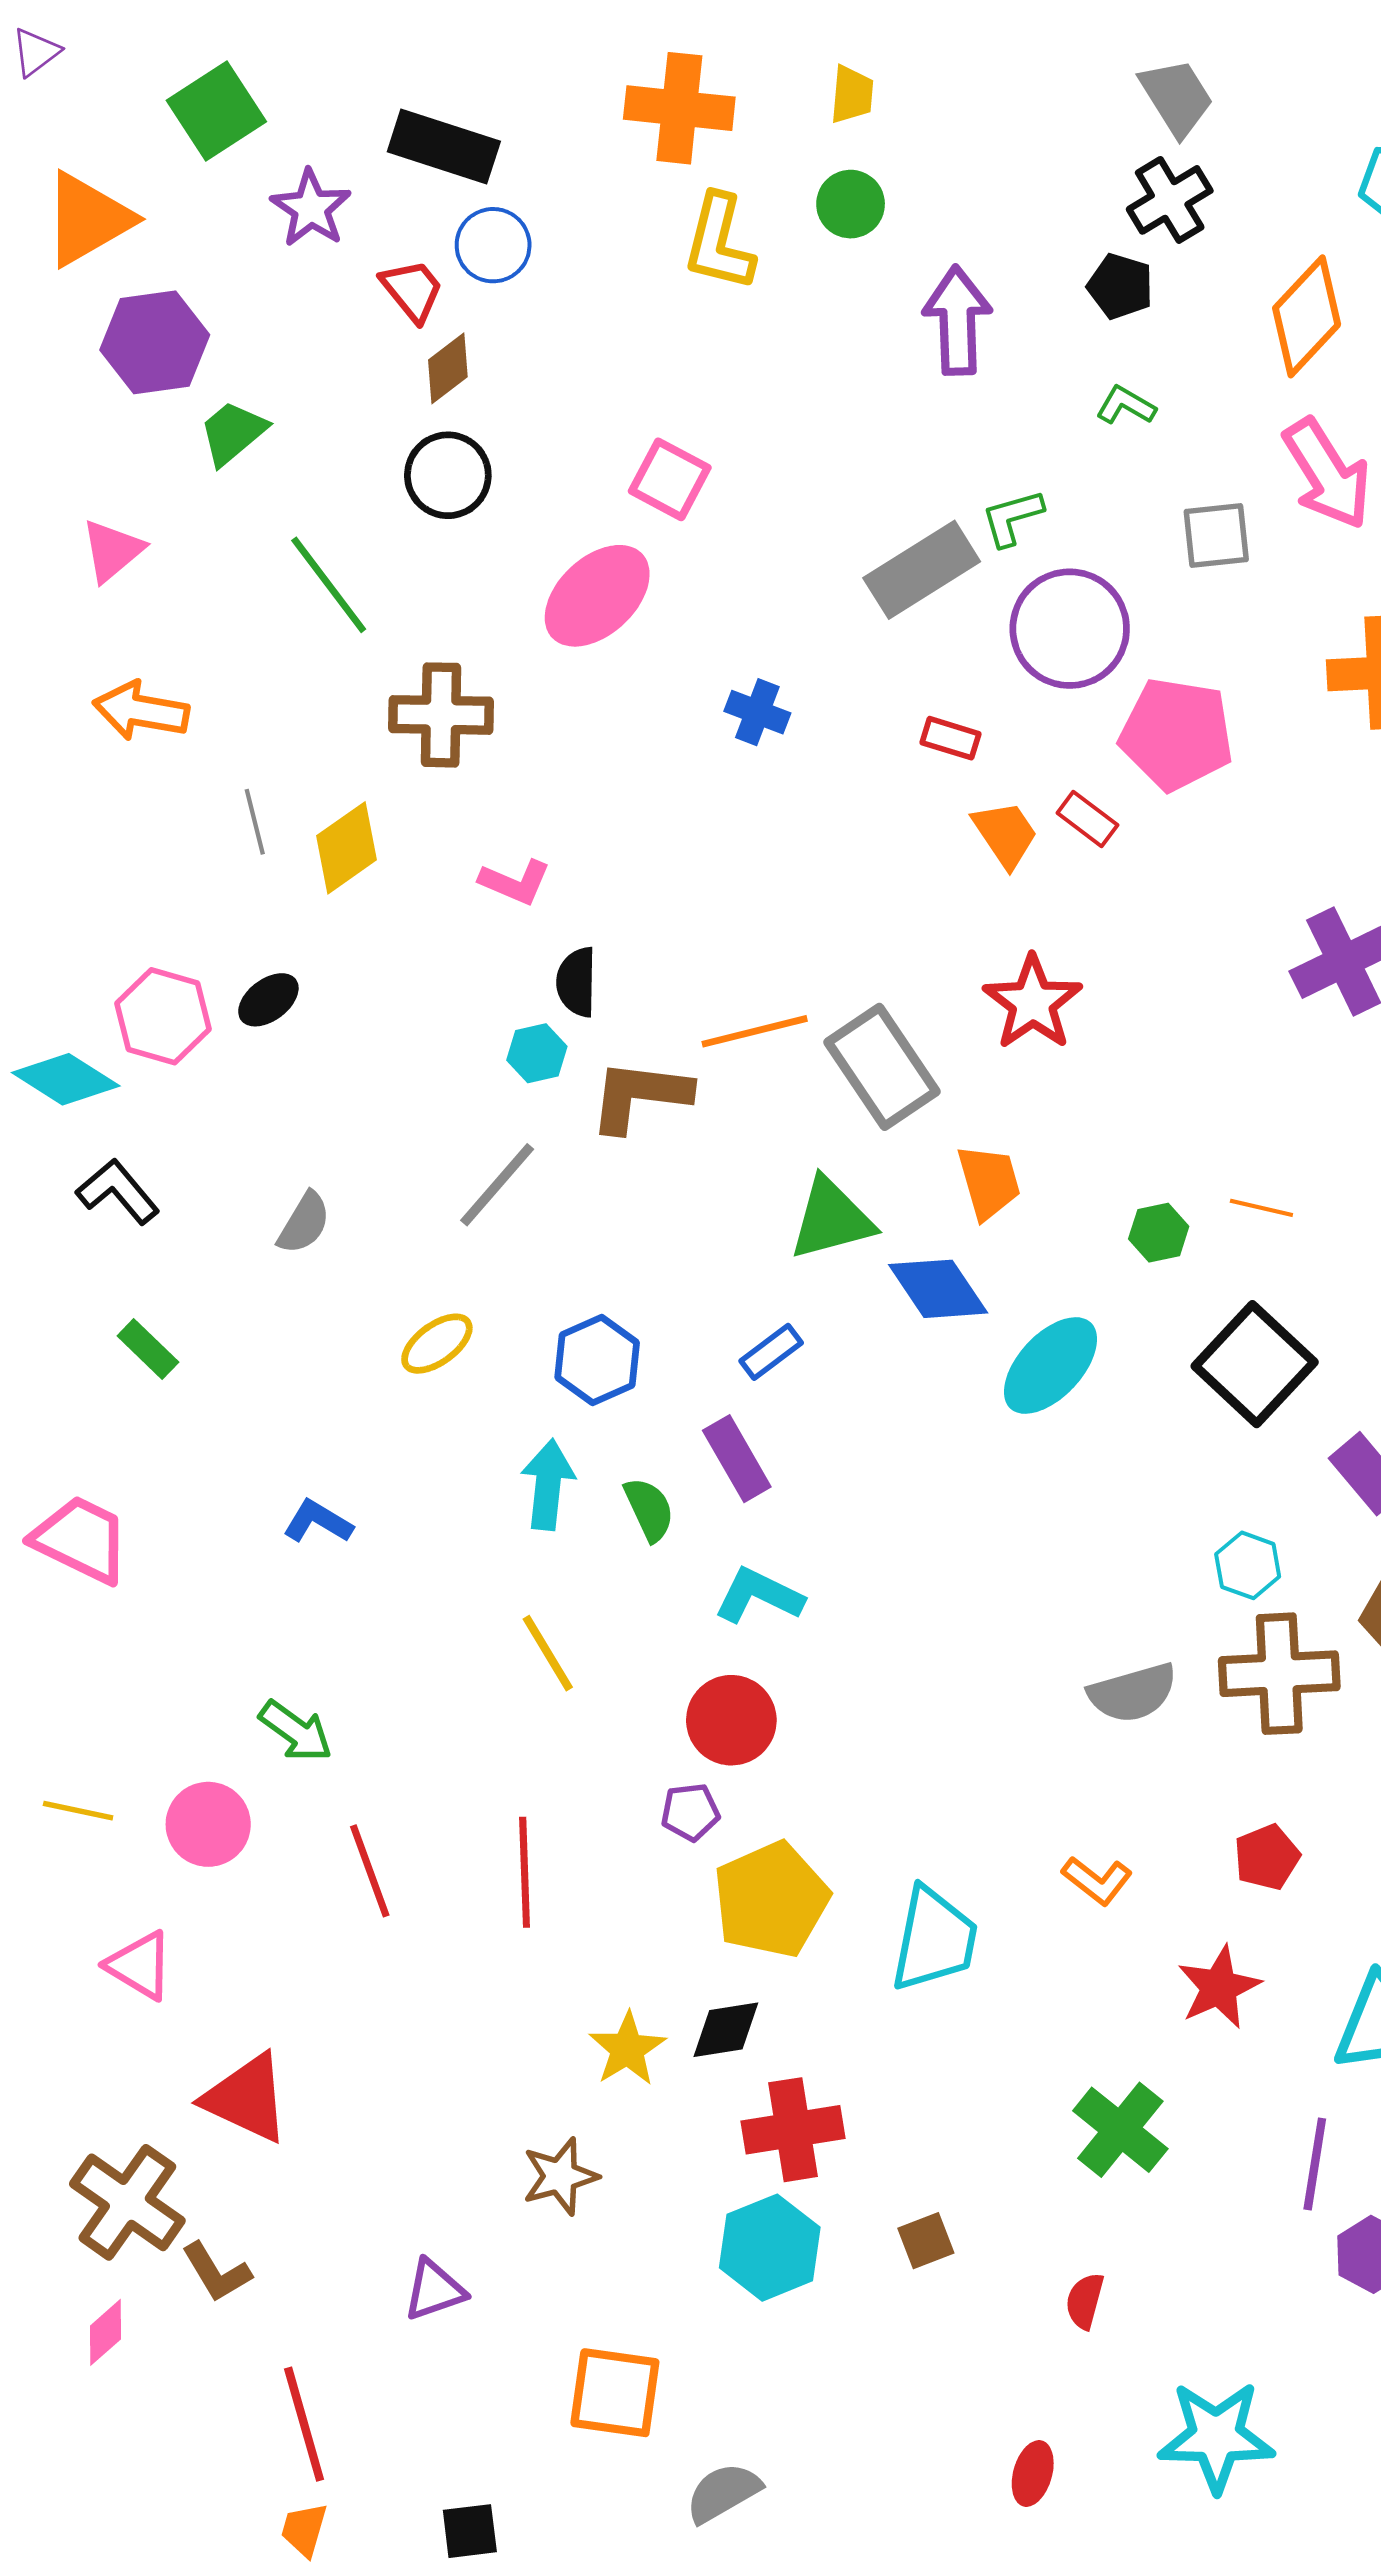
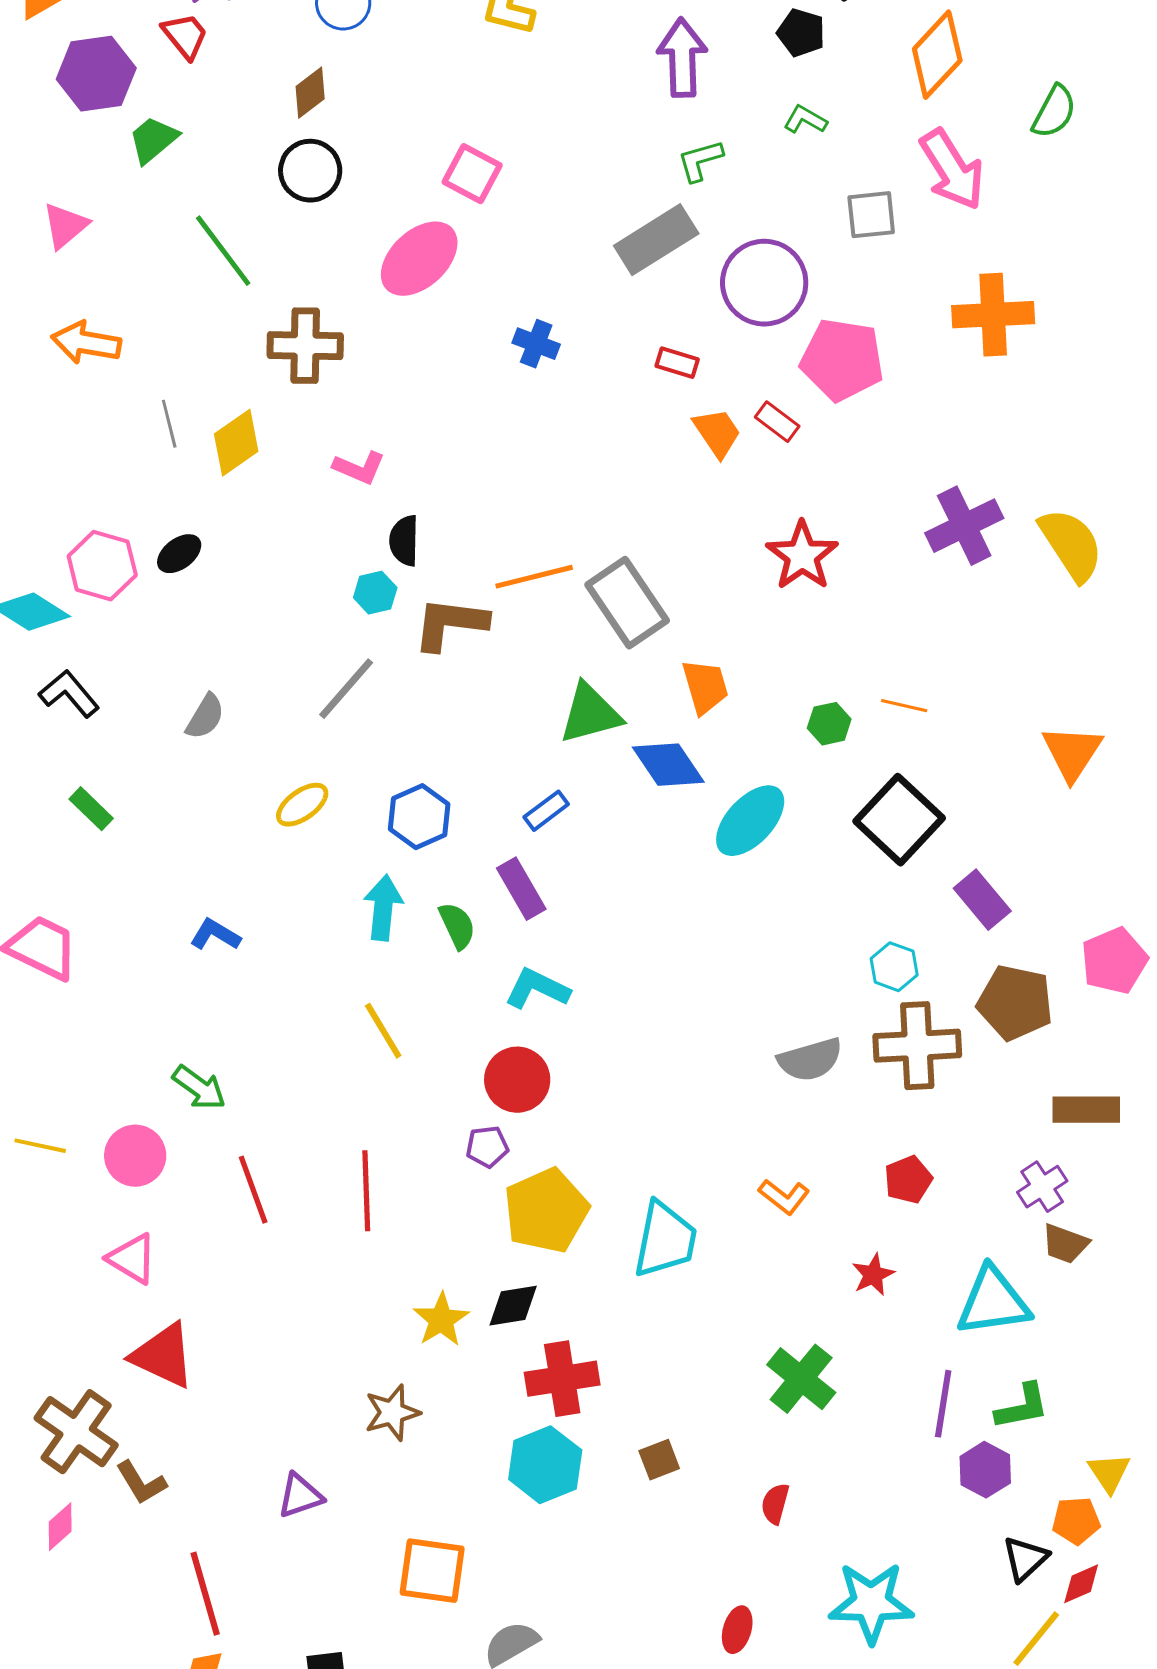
red trapezoid: (412, 290) -> (185, 36), moved
green L-shape: (1012, 518) -> (700, 161), moved
red star: (1033, 1003) -> (802, 556), moved
pink triangle: (140, 1965) -> (132, 1259), moved
red star: (1219, 1987) -> (873, 1275), size x0.7

